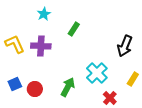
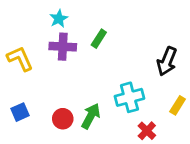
purple cross: (41, 46) -> (63, 47), moved
cyan cross: (97, 73) -> (129, 97), turned 30
red circle: (35, 89) -> (63, 119), moved

